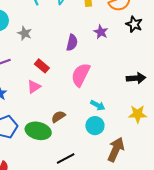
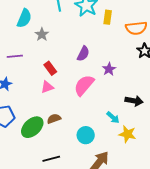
purple star: (101, 32) -> (109, 69), moved
pink triangle: (34, 87) -> (47, 87), moved
cyan arrow: (98, 105) -> (113, 117), moved
green ellipse: (38, 131) -> (32, 127), turned -70

